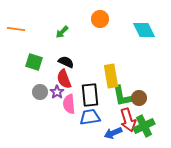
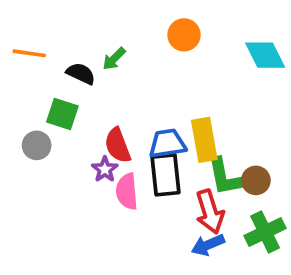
black semicircle: (66, 62) -> (81, 74), moved
gray circle: (40, 92) -> (37, 145), moved
blue trapezoid: (90, 117) -> (167, 144), moved
red arrow: (128, 120) -> (210, 212), moved

